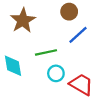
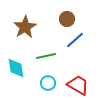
cyan circle: (56, 73) -> (48, 83), moved

